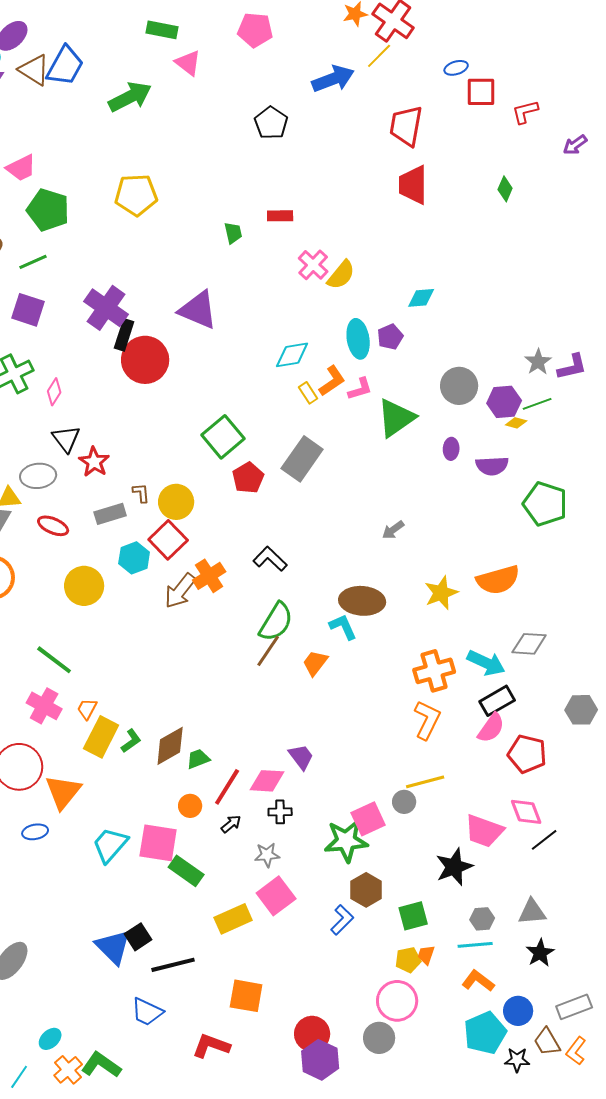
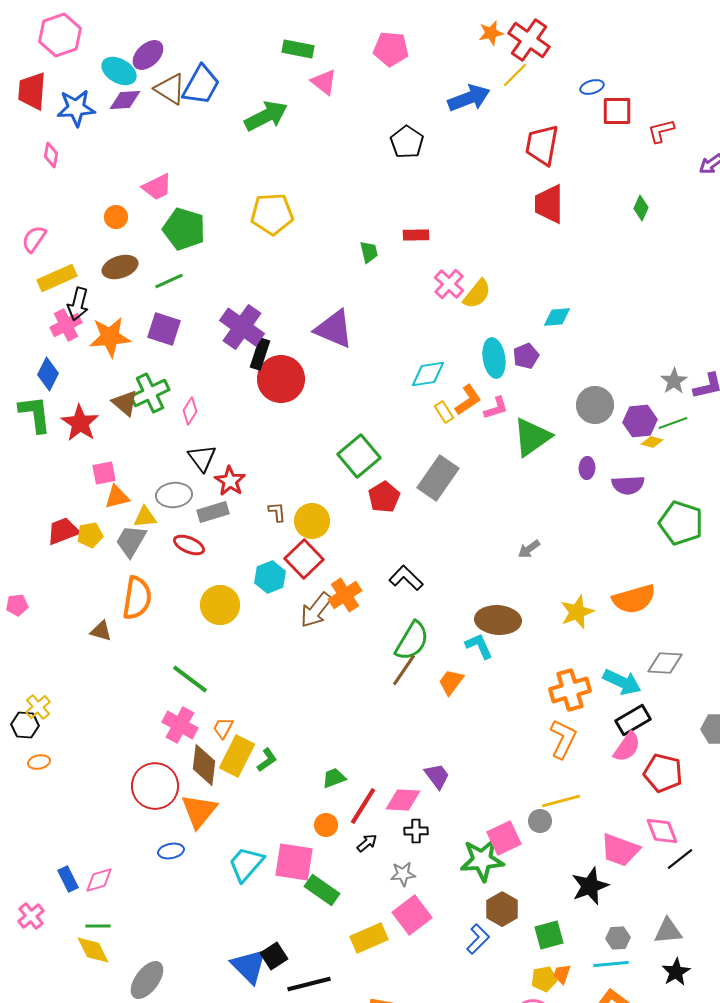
gray rectangle: (110, 514) -> (213, 512), moved
brown diamond: (170, 746) -> (204, 765), moved, turned -54

